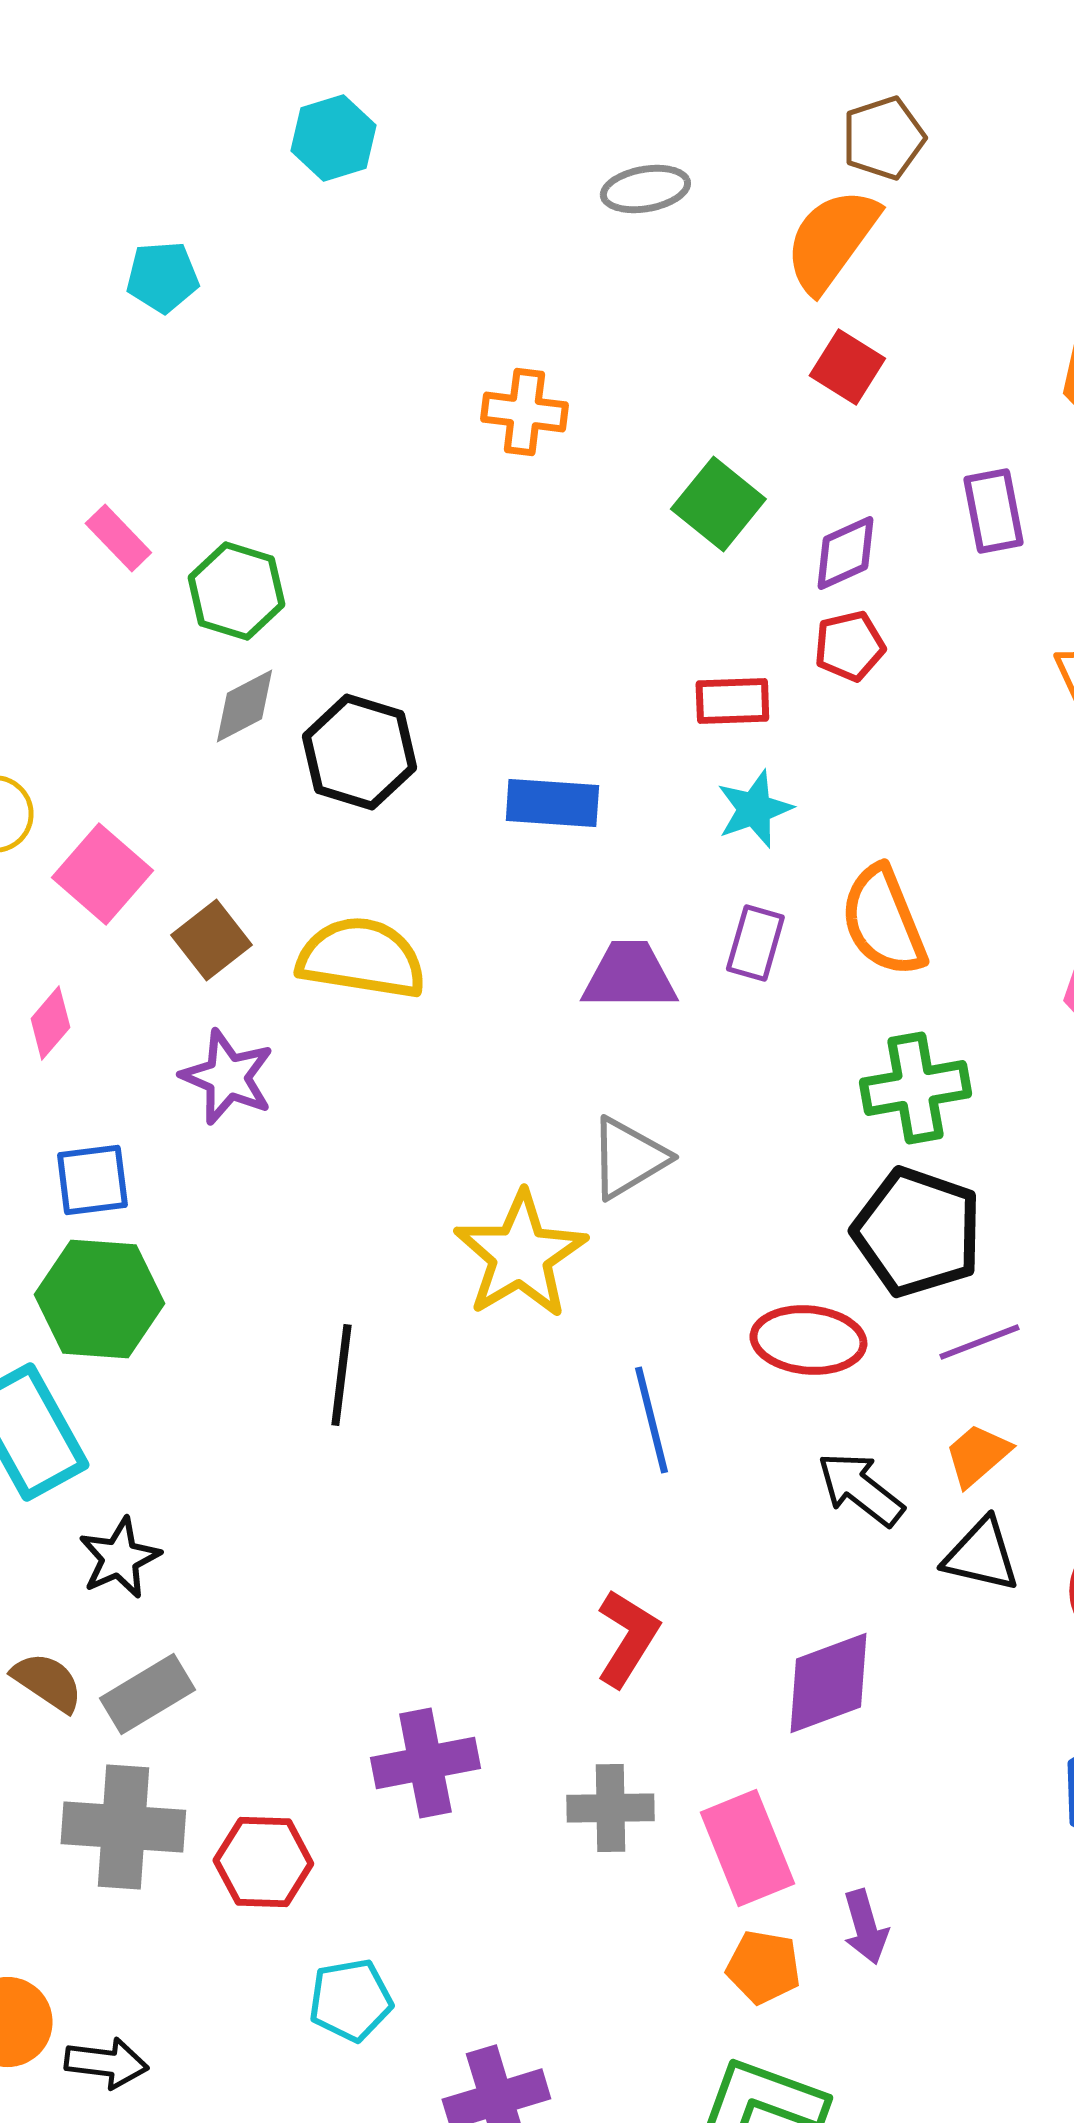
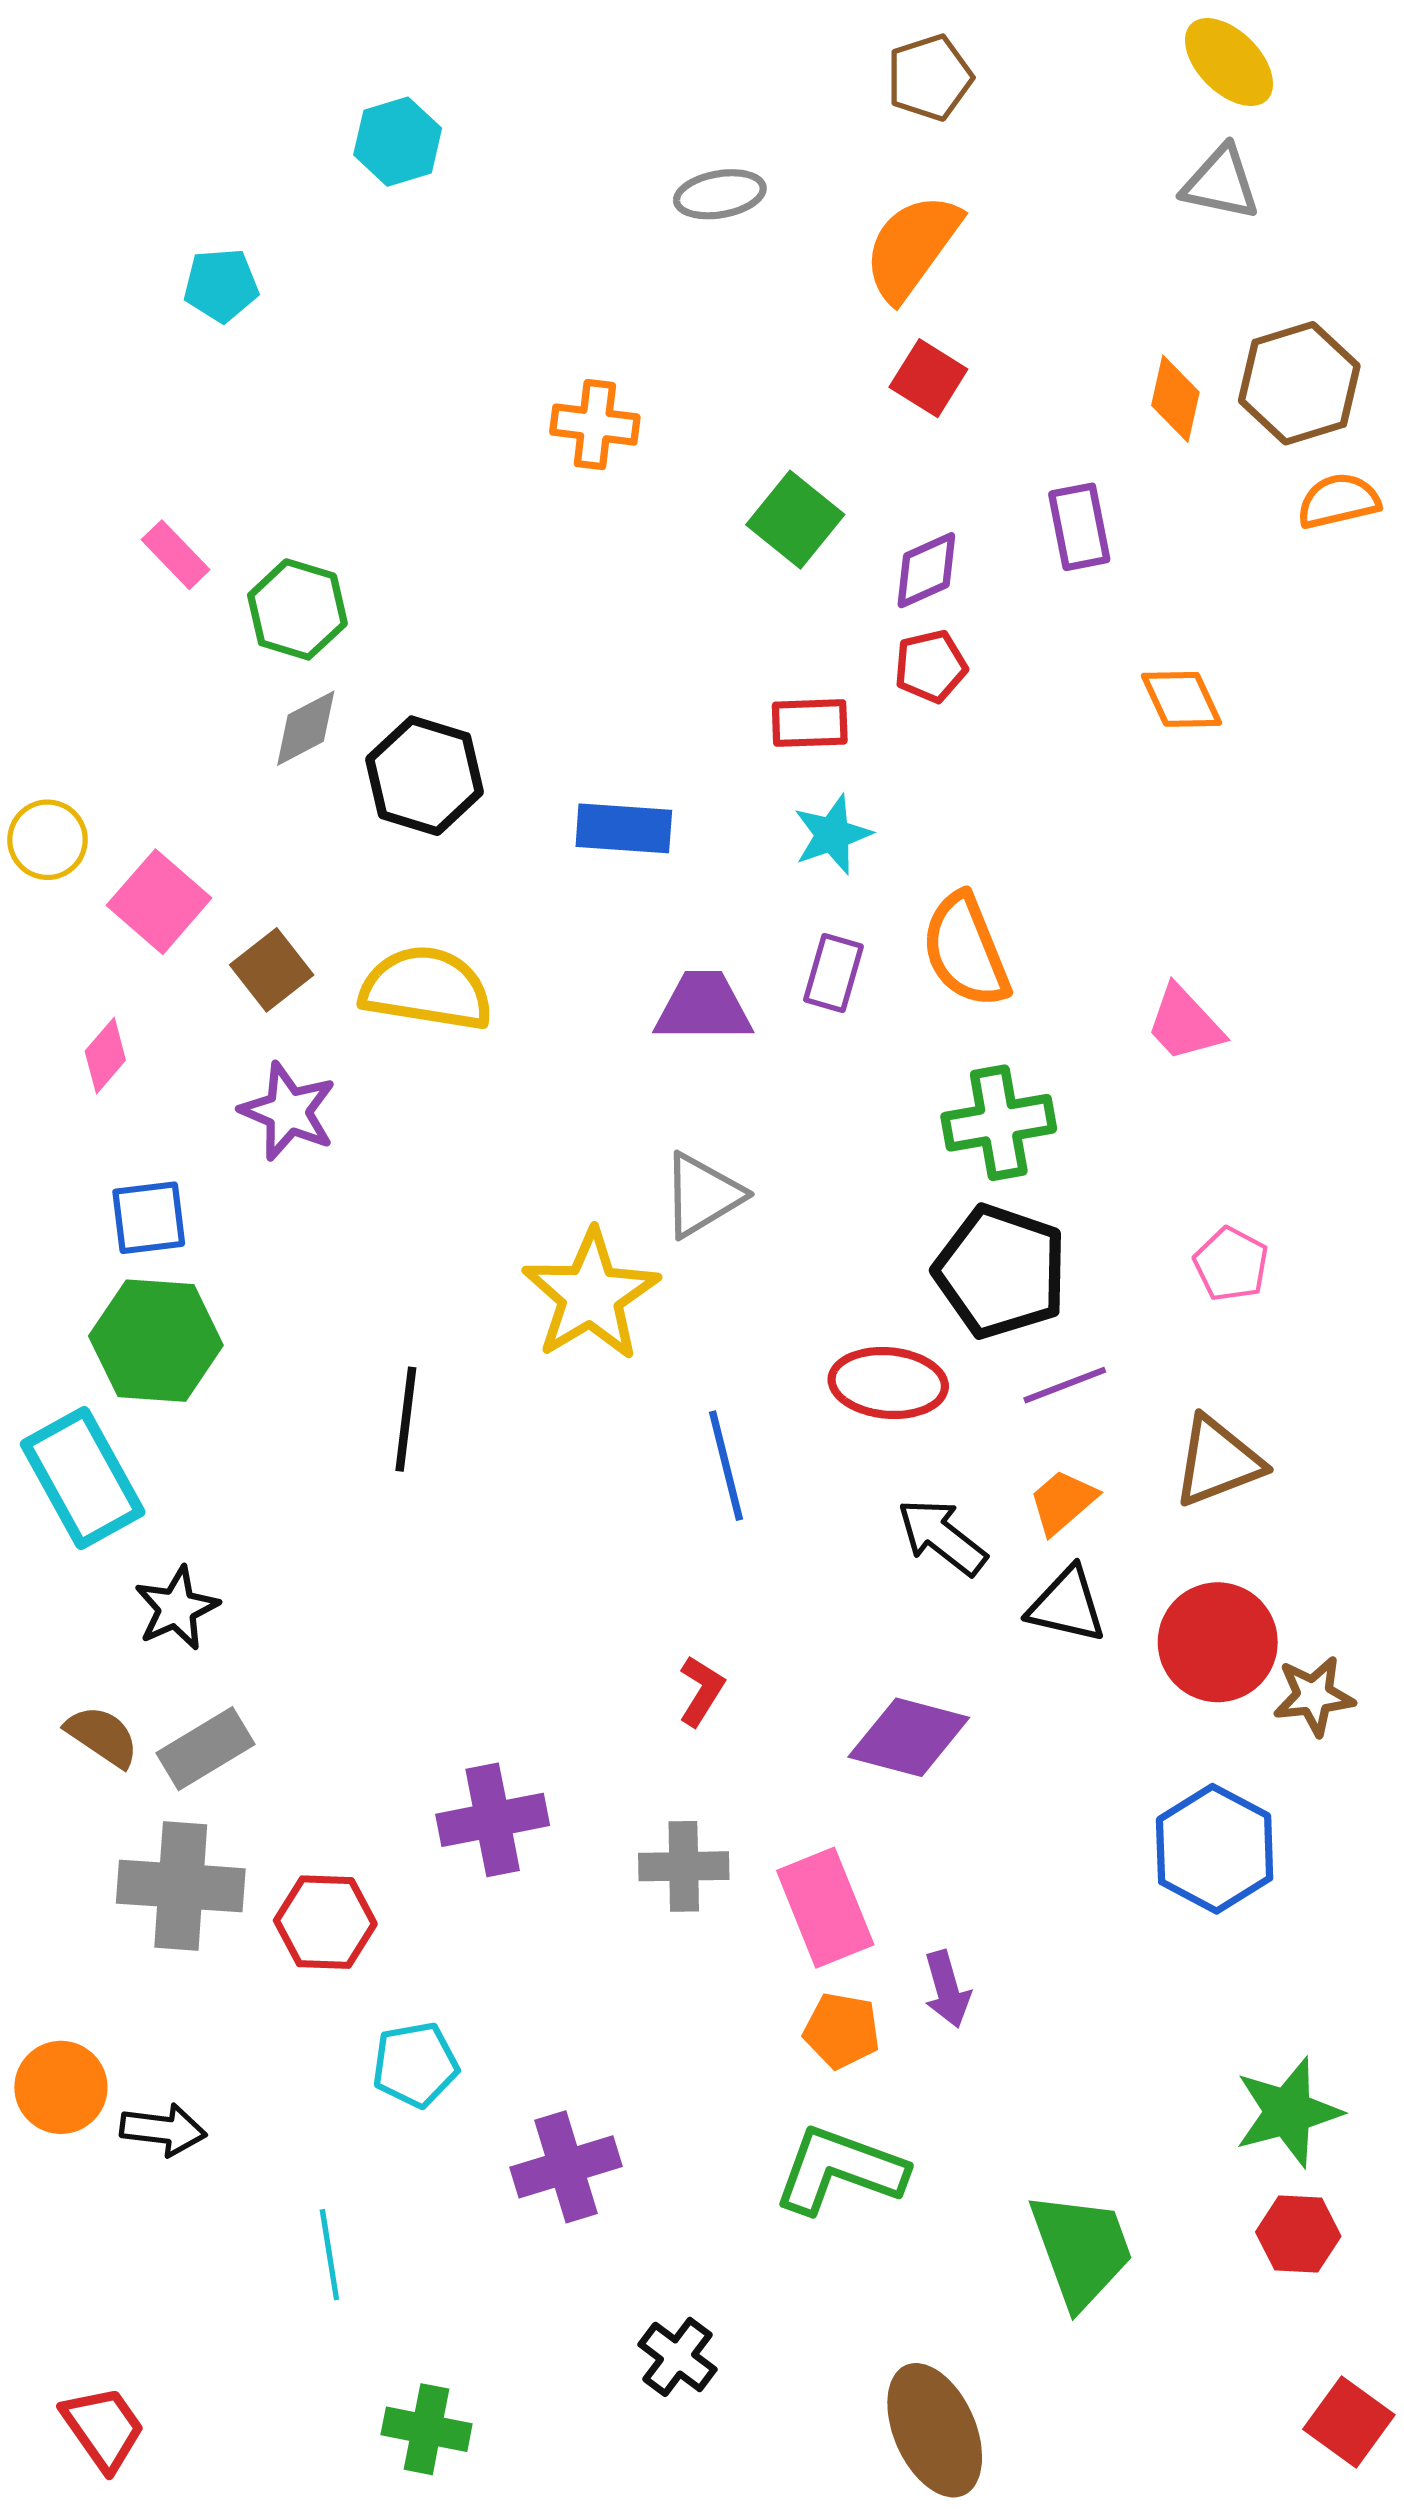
brown pentagon: (883, 138) -> (930, 78), moved
red L-shape: (627, 1638) -> (701, 1691), size x0.7
purple diamond: (828, 1683) -> (909, 1737), turned 35

